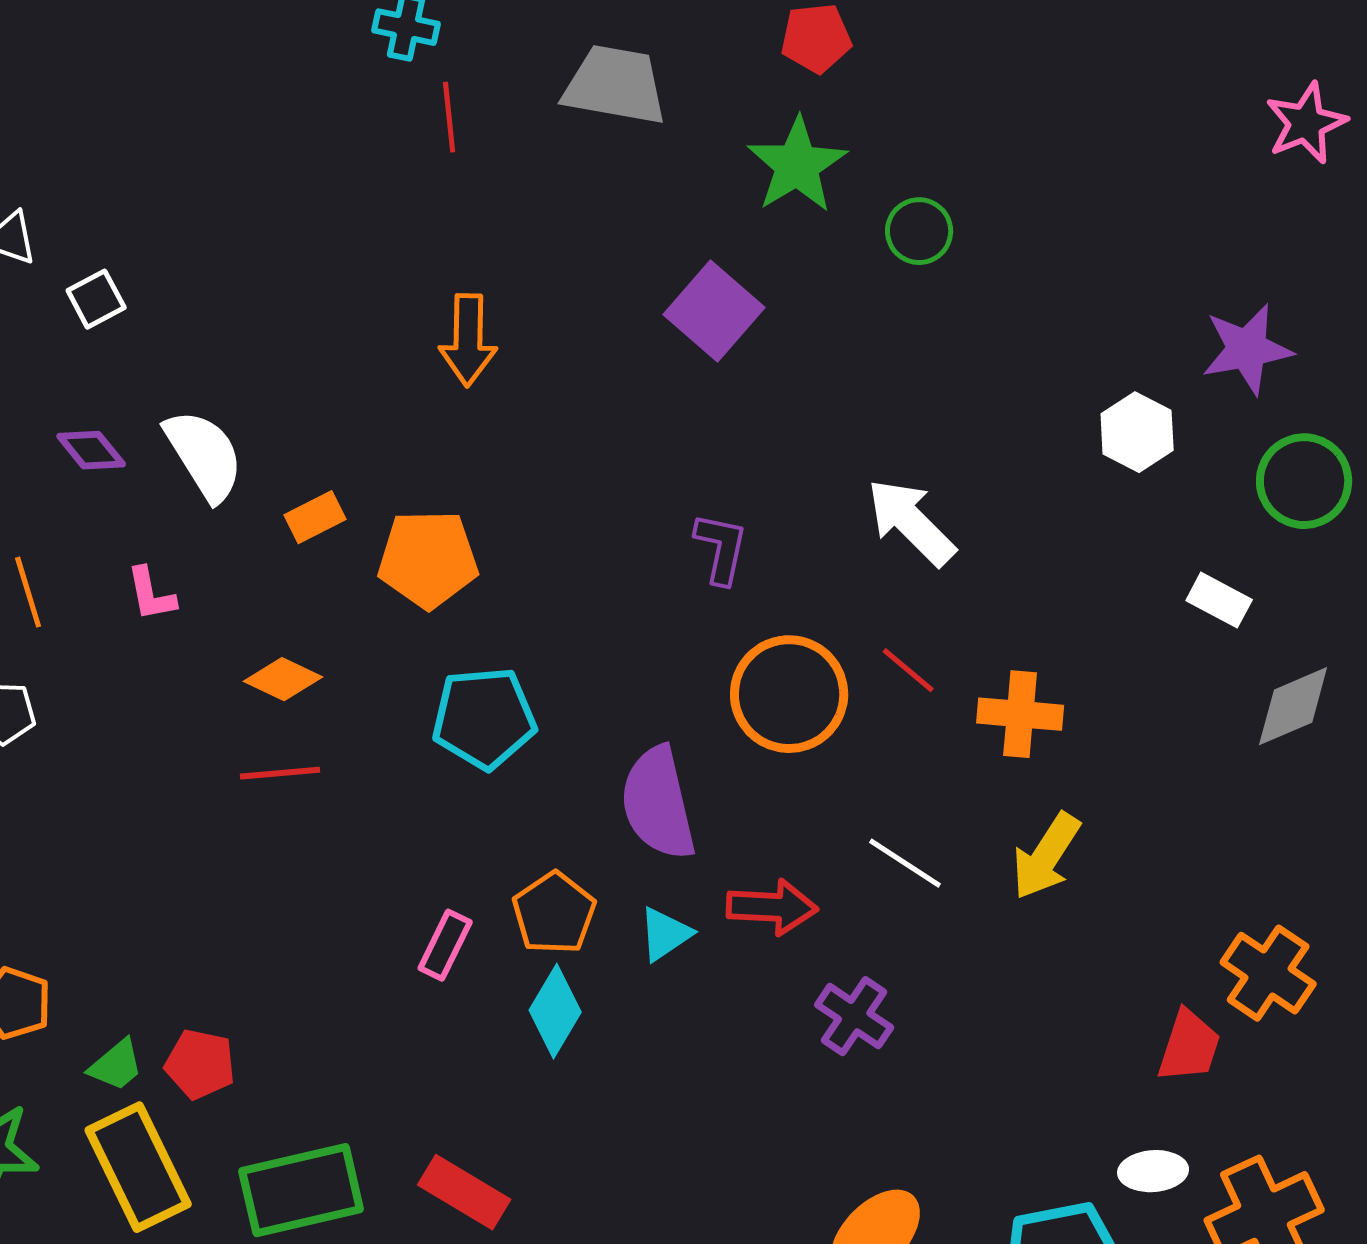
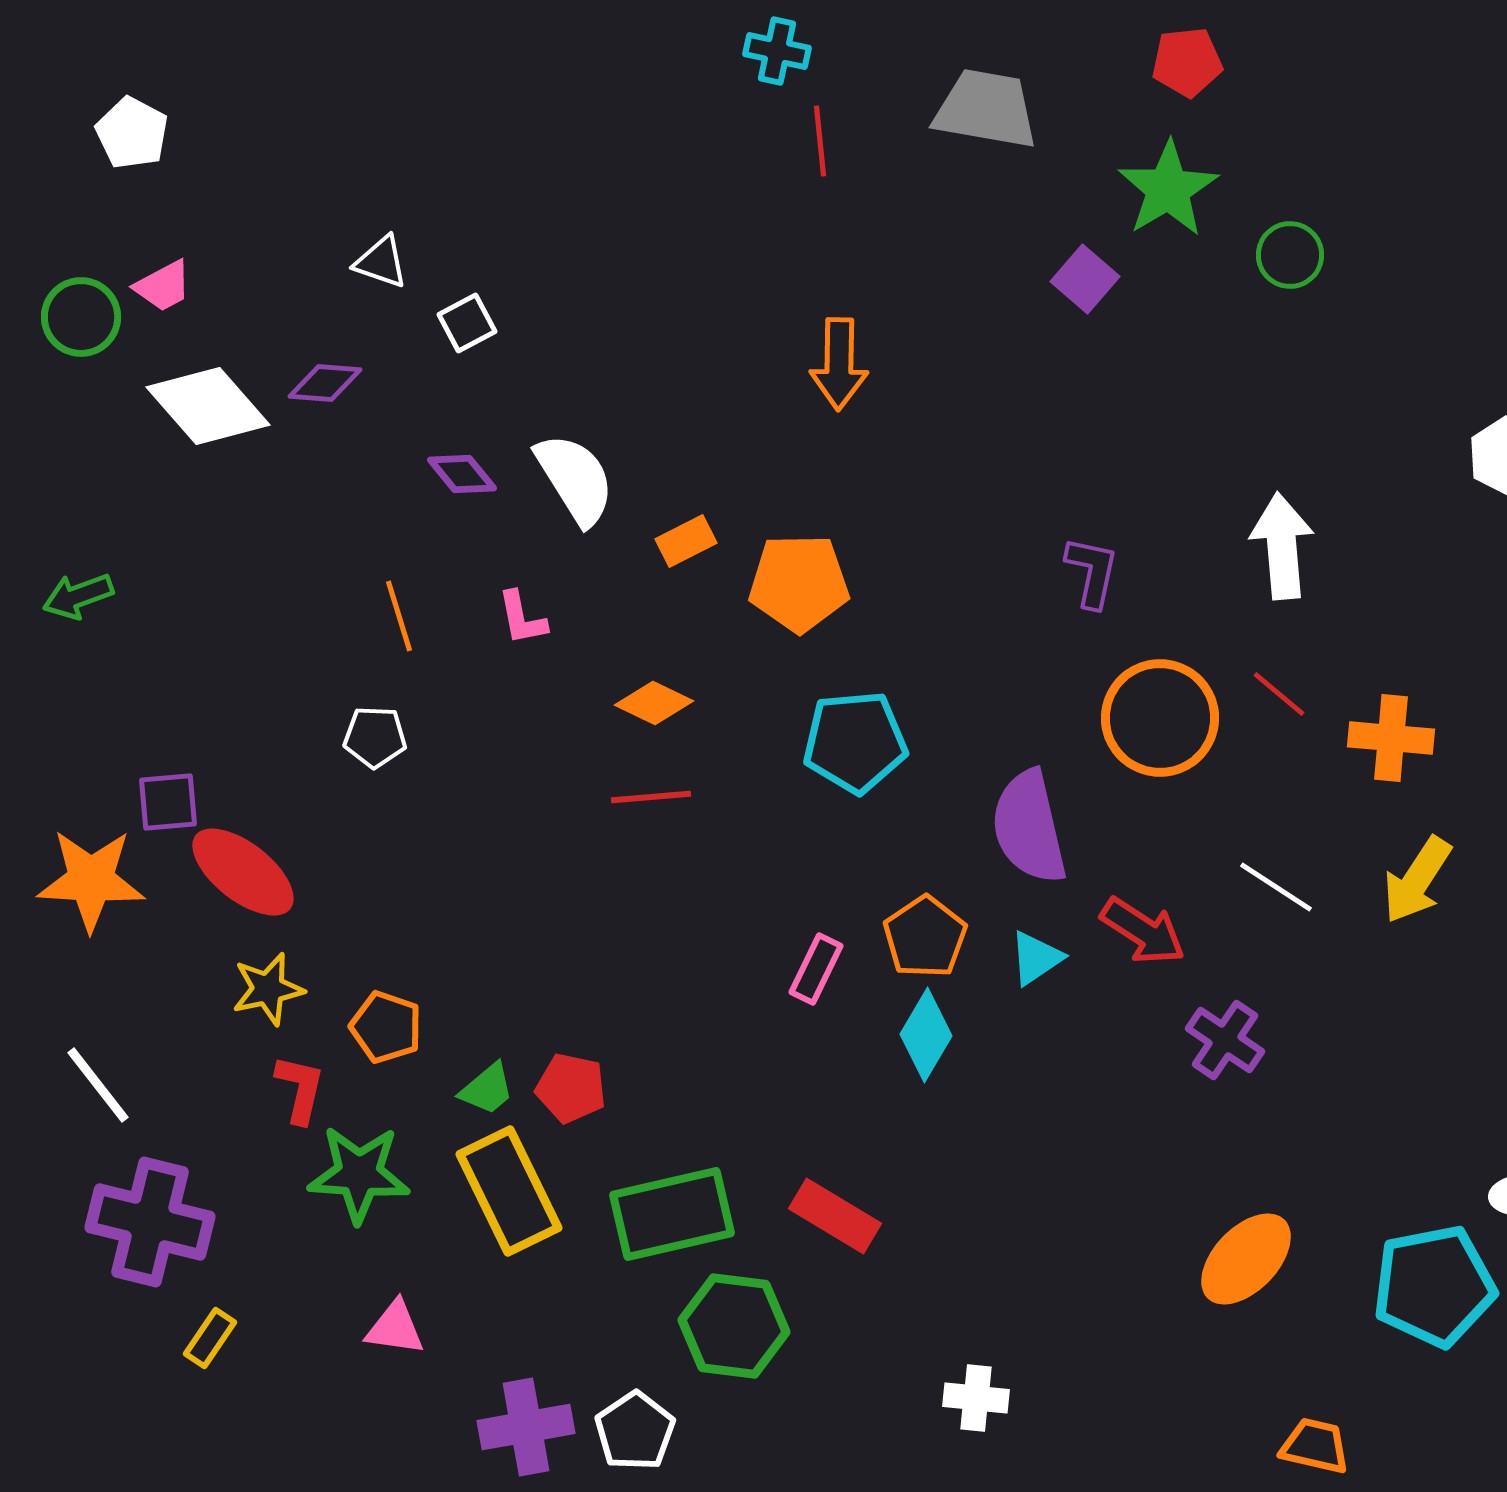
purple square: (714, 311) -> (1085, 279), moved, size x0.7
white arrow: (911, 522) -> (1282, 546), turned 40
red arrow: (772, 907) -> (1143, 931), turned 30

